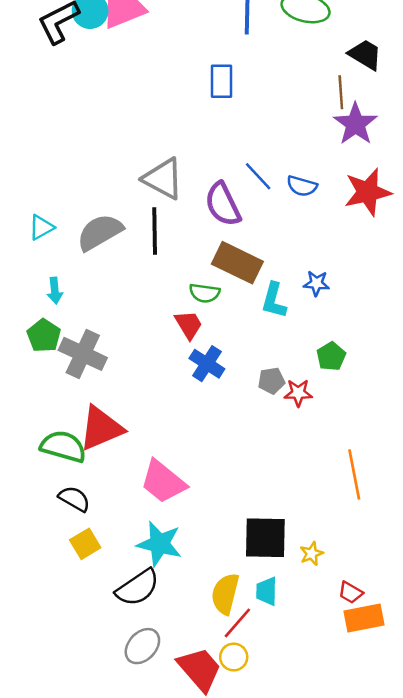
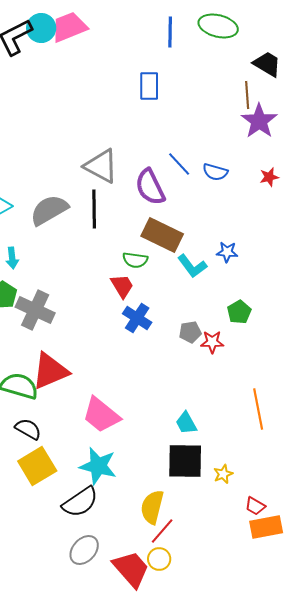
red star: (368, 192) -> (269, 177), size x0.5
cyan L-shape: (274, 300) -> (192, 266), turned -52
yellow square: (85, 544) -> (37, 466), size x1.5
cyan trapezoid: (267, 591) -> (186, 423), moved, turned -30

